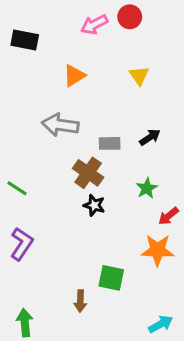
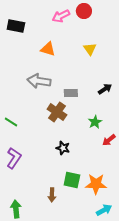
orange triangle: (74, 76) -> (48, 49), turned 49
black arrow: (150, 137) -> (105, 89), moved
black star: (94, 205) -> (63, 148), moved
orange star: (158, 250) -> (96, 184), moved

